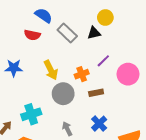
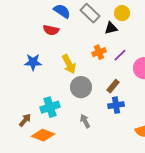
gray rectangle: (67, 33) -> (90, 13), moved
orange cross: (82, 74) -> (99, 52), moved
brown rectangle: (96, 93) -> (113, 86), turned -40
blue cross: (99, 124) -> (116, 105), moved, turned 35

